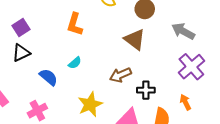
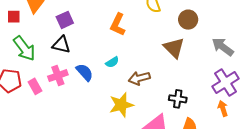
black triangle: (21, 53) -> (61, 45), turned 30
brown arrow: (120, 75) -> (139, 78), moved
orange arrow: (185, 102) -> (223, 108), moved
pink cross: (37, 111) -> (58, 76), moved

